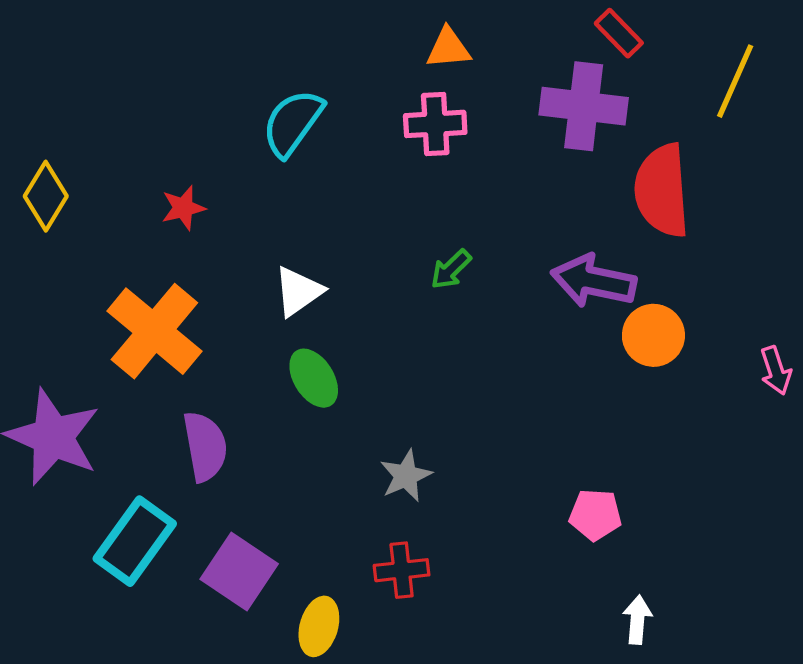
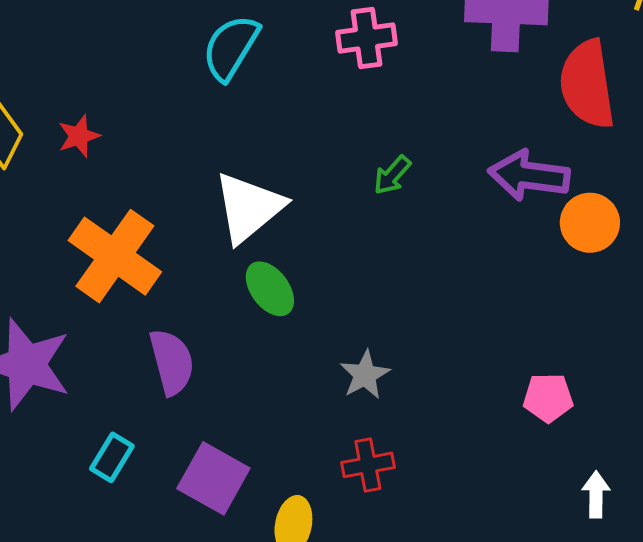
red star: (183, 208) -> (79, 136), moved
white triangle: (298, 291) -> (249, 208), size x1.5
cyan rectangle: (135, 541) -> (112, 457), size x0.6

